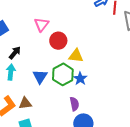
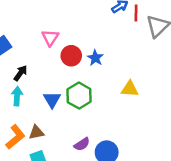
yellow triangle: (76, 56) -> (130, 89), moved
blue star: (80, 79) -> (95, 58), moved
purple semicircle: (74, 104) -> (82, 144), moved, turned 72

